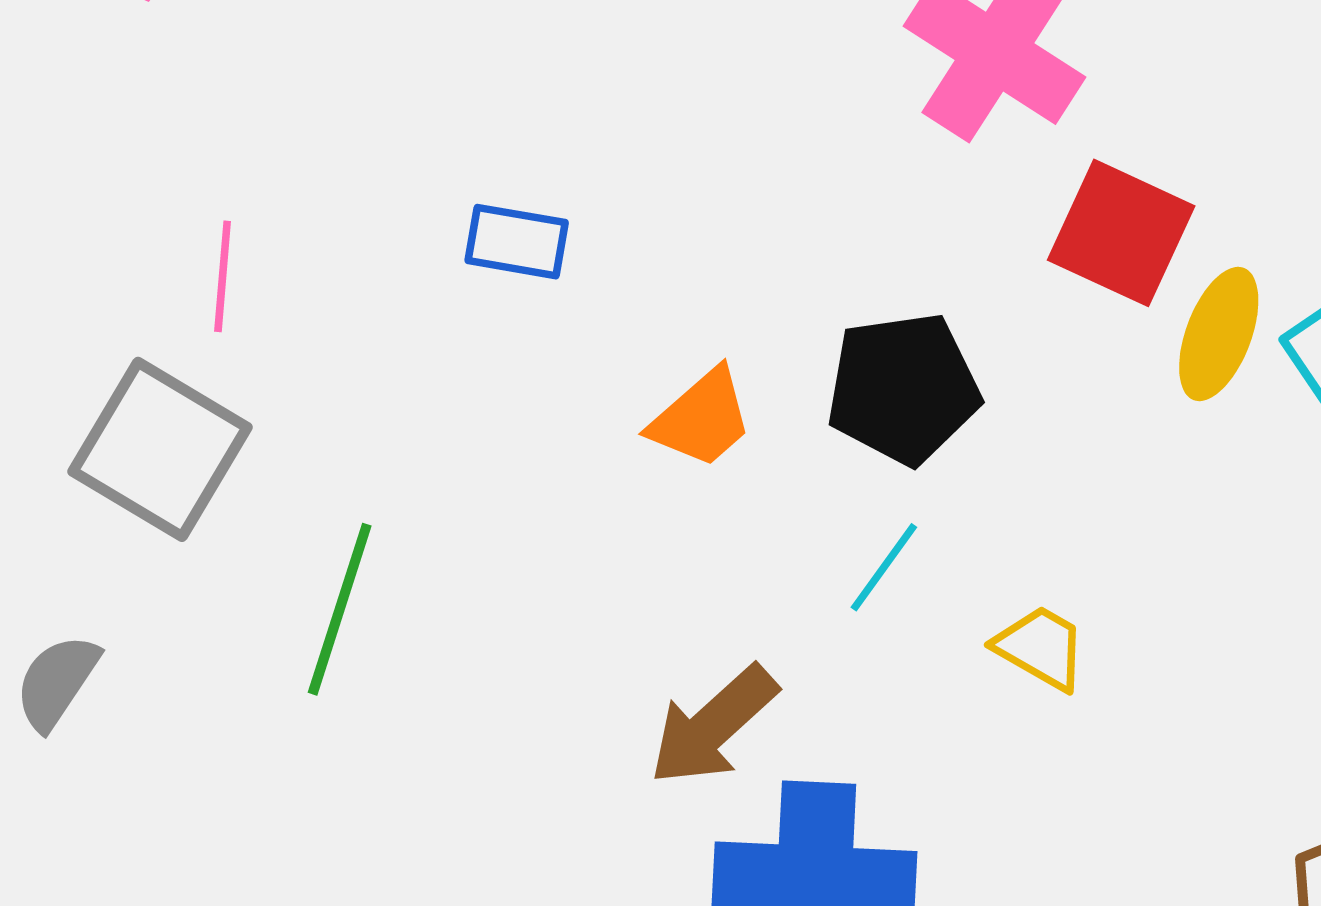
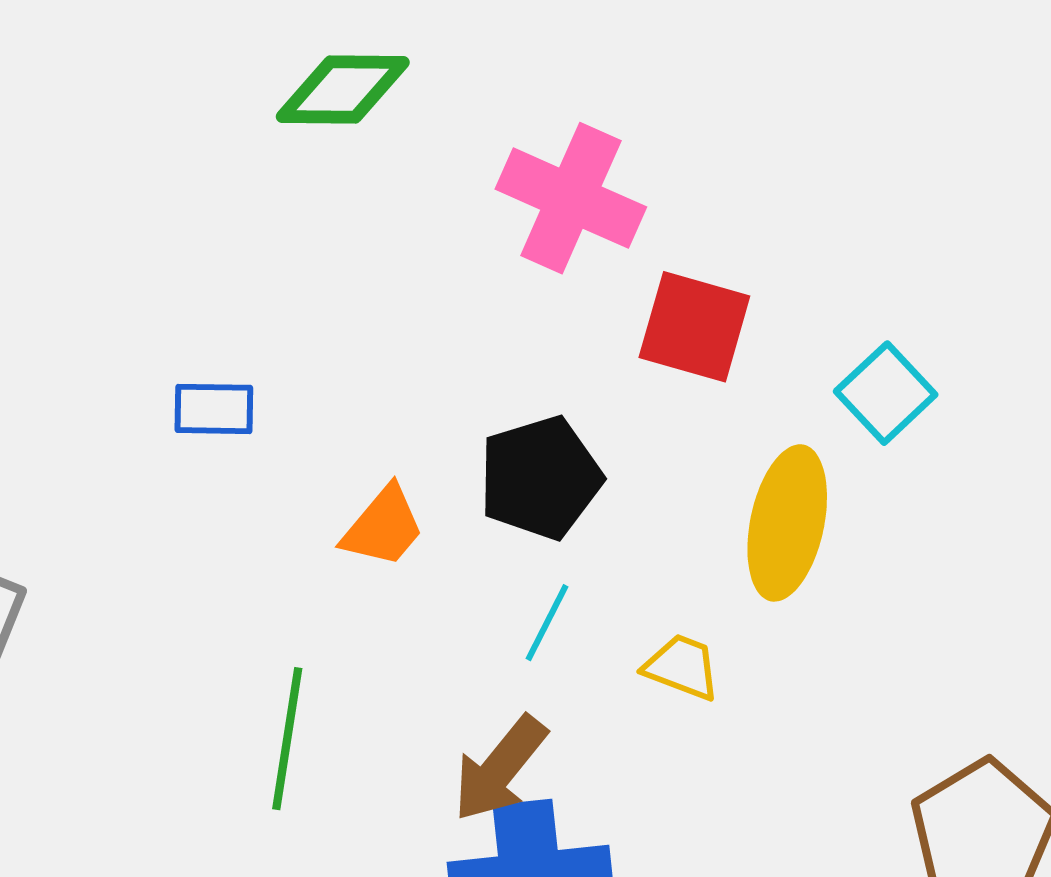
yellow ellipse: (1219, 334) -> (787, 523), moved, size x1.4
green line: (340, 609) -> (287, 739), moved
brown arrow: (713, 725) -> (500, 769), moved

